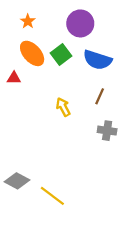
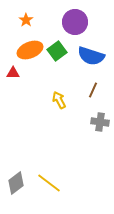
orange ellipse: (32, 53) -> (30, 50), turned -70
gray diamond: (17, 181) -> (16, 183), moved, turned -65

